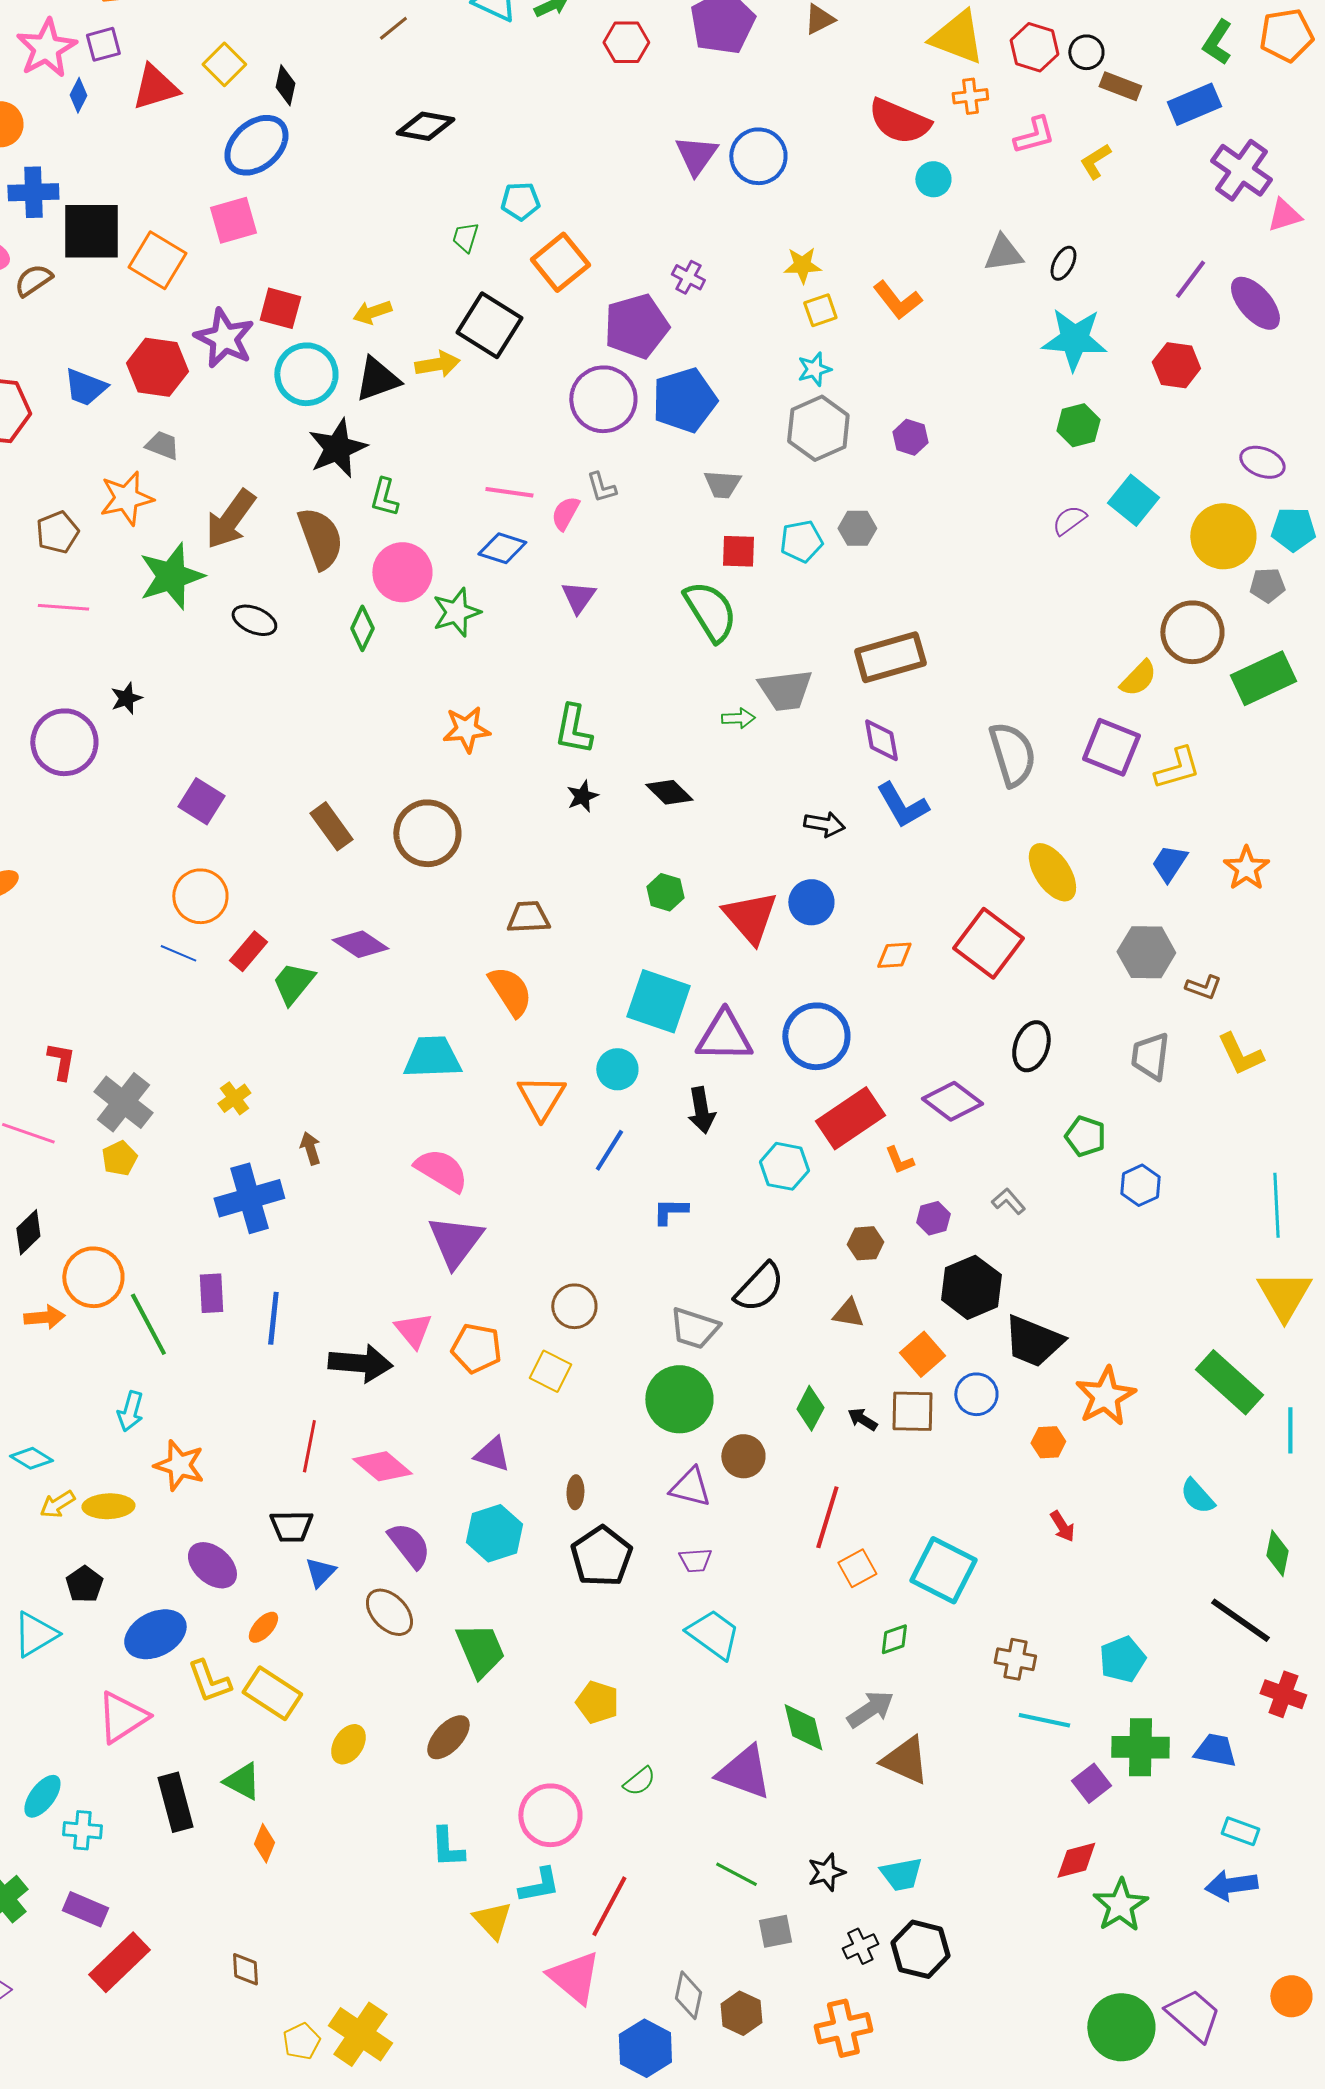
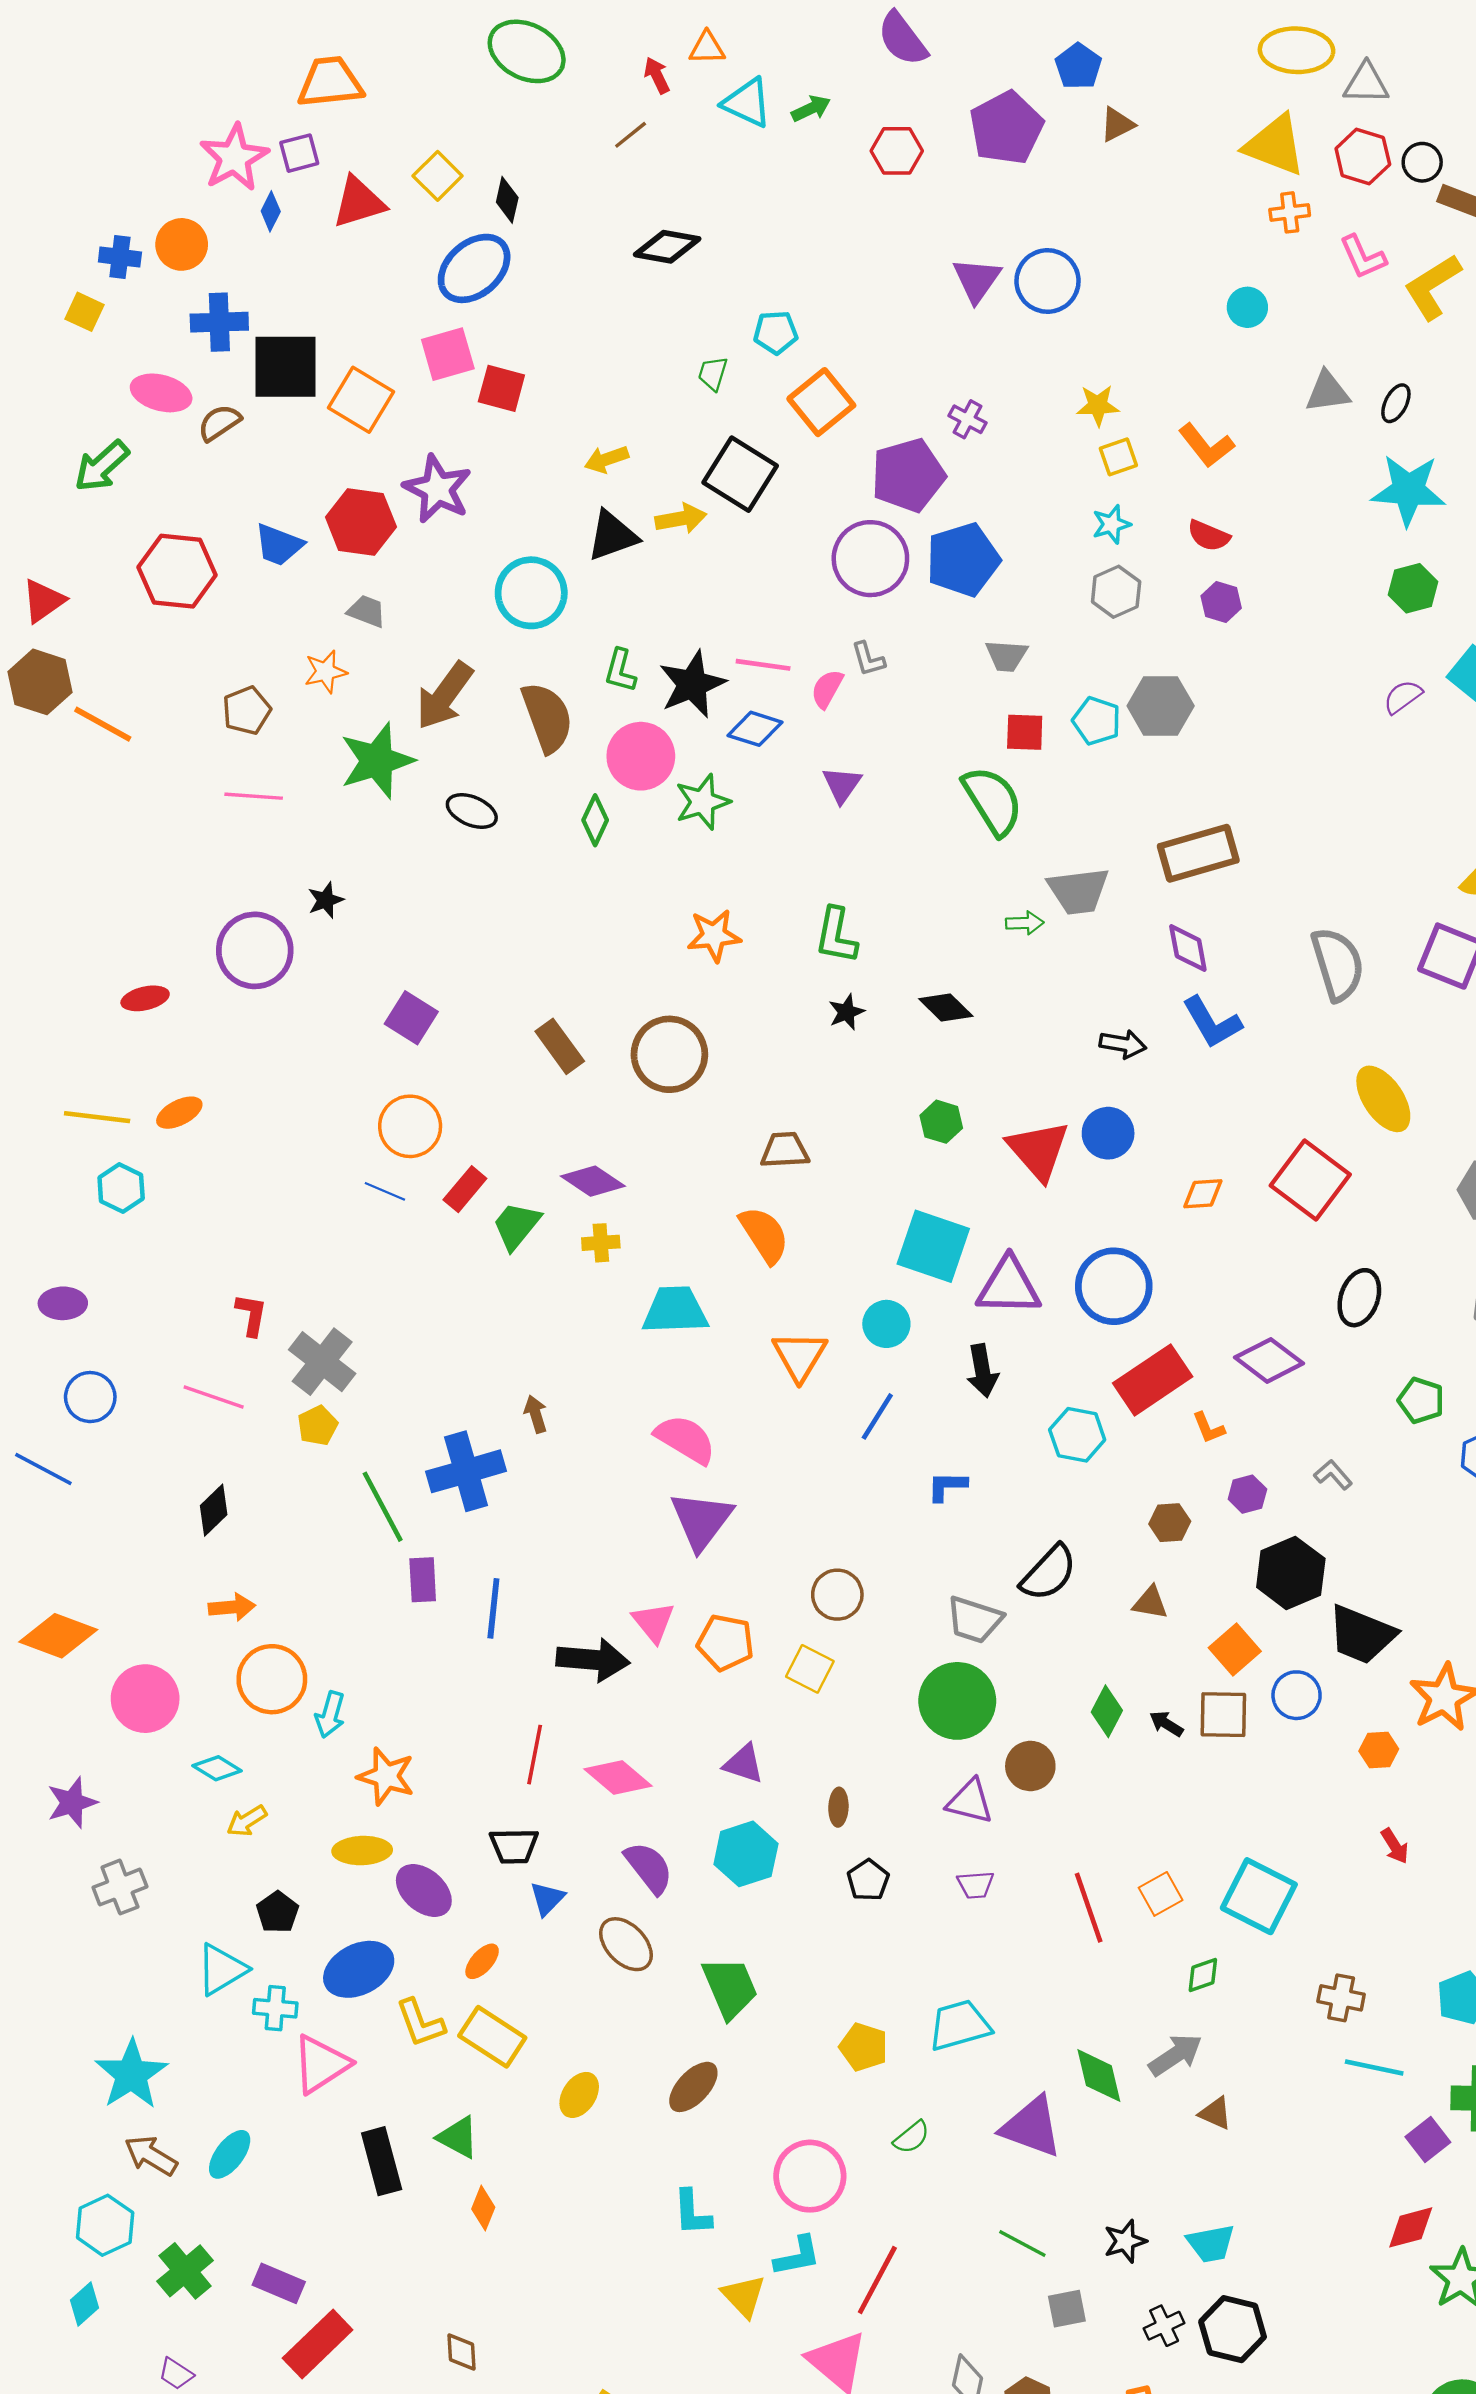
red semicircle: (899, 121) -> (1209, 536), moved, size x0.6
pink L-shape: (1034, 135) -> (1363, 257), turned 81
yellow L-shape: (1095, 161) -> (1432, 287), size x1.6
red square: (280, 308) -> (501, 388), moved
cyan circle: (306, 374) -> (531, 593), moved
gray hexagon: (818, 428) -> (1116, 592), size x0.7
black star: (337, 448) -> (692, 684), moved
orange star: (126, 498) -> (326, 672), size x0.7
gray hexagon: (857, 528) -> (1161, 706), size x1.5
cyan pentagon: (801, 541) -> (1097, 721), turned 30
yellow cross: (234, 1098) -> (601, 1243), moved, turned 32
orange circle: (93, 1277) -> (272, 1679), moved
green line: (148, 1324) -> (383, 1507), moved
yellow ellipse: (108, 1506) -> (362, 1851), moved
red line: (827, 1517) -> (1089, 1908), moved, turned -36
black pentagon: (601, 1556) -> (868, 1880), size x0.6
cyan trapezoid: (713, 1634) -> (960, 2025), moved, turned -52
brown triangle: (905, 1760) -> (1215, 2113), size x0.6
cyan cross: (82, 1830) -> (275, 2008), moved

